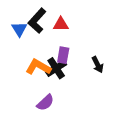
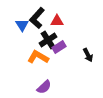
purple rectangle: (63, 55) -> (59, 47), turned 48
black cross: (56, 68) -> (48, 40), moved

